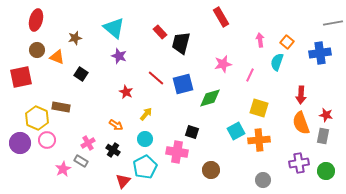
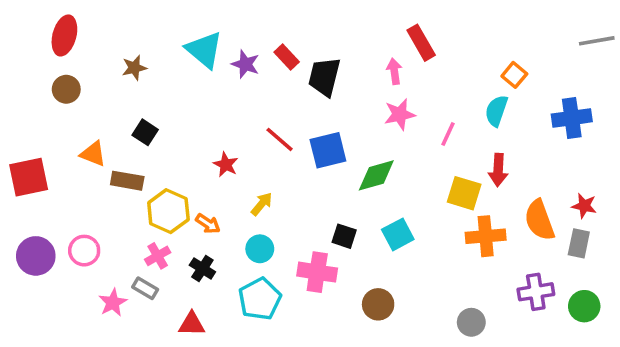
red rectangle: (221, 17) -> (421, 43), moved
pink arrow: (260, 40) -> (394, 71), moved
blue cross: (320, 53) -> (572, 118), moved
purple star: (119, 56) -> (245, 64), moved
orange triangle: (57, 57) -> (93, 154), moved
red square: (21, 77) -> (29, 177), moved
red arrow: (301, 95) -> (498, 170), moved
brown rectangle: (61, 107) -> (127, 181), moved
yellow hexagon: (37, 118) -> (168, 211), moved
cyan square: (236, 131) -> (398, 234), moved
orange cross: (259, 140) -> (486, 236), moved
red triangle: (123, 181) -> (192, 324), moved, turned 49

